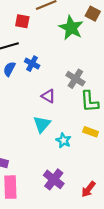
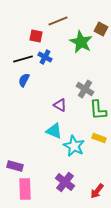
blue cross: (32, 64) -> (45, 57), moved
cyan triangle: (42, 124) -> (54, 131), turned -48
cyan star: (64, 140) -> (74, 146), size x1.5

